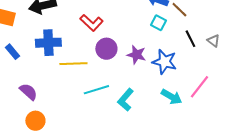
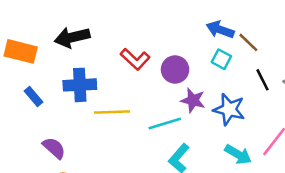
purple circle: (106, 49) -> (175, 69), moved
cyan line: (96, 90) -> (165, 124), moved

